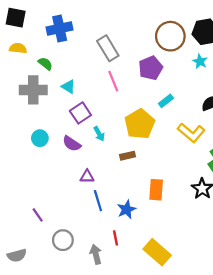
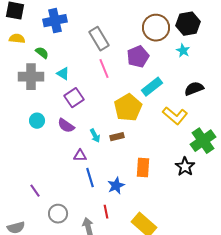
cyan rectangle: (166, 101) -> (152, 87), size x1.5
cyan arrow: (99, 134) -> (95, 136), moved

